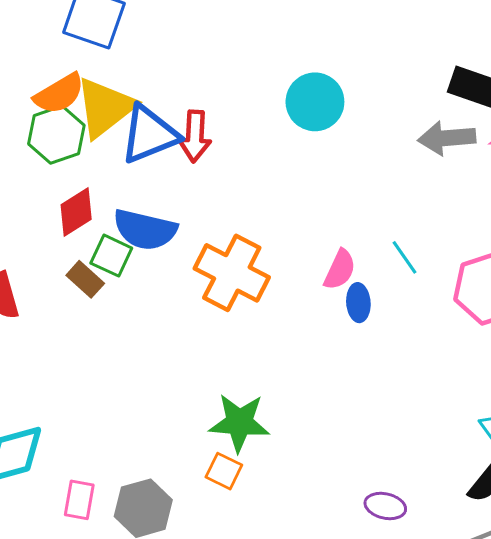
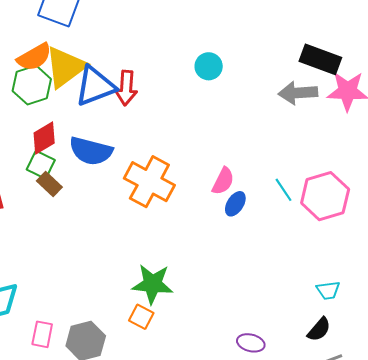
cyan circle: (315, 102) -> (209, 66), size x0.7
green square: (111, 256) -> (41, 165), moved
cyan line: (404, 257) -> (284, 190), moved
blue ellipse: (358, 303) -> (235, 204), turned 35

